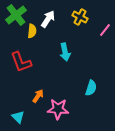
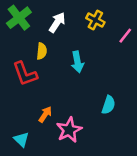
yellow semicircle: (32, 31) -> (42, 51), moved
pink star: (58, 109) -> (69, 130), turned -30

